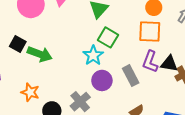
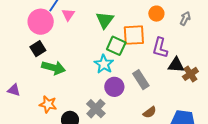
orange square: (150, 31) -> (134, 35), moved
black square: (18, 44) -> (38, 49), moved, turned 35
purple L-shape: (150, 62) -> (160, 48), moved

